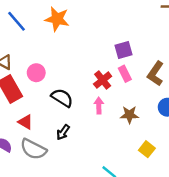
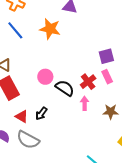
pink circle: (36, 73) -> (45, 77), moved
black semicircle: (62, 98) -> (65, 88), moved
black arrow: (63, 132) -> (41, 114), moved

